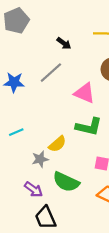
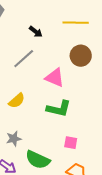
yellow semicircle: (57, 144) -> (17, 101), moved

